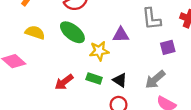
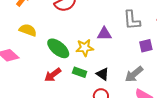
green ellipse: (72, 32) -> (58, 48), moved

